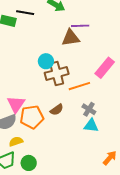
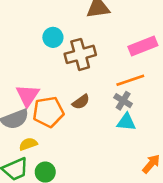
cyan circle: (46, 61) -> (53, 37), moved
pink rectangle: (105, 68) -> (143, 46), turned 30
orange line: (79, 86) -> (130, 80), moved

